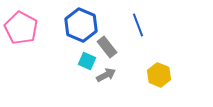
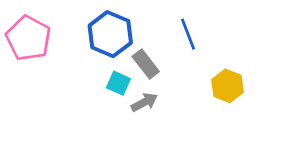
yellow hexagon: (159, 75) -> (228, 86), moved

